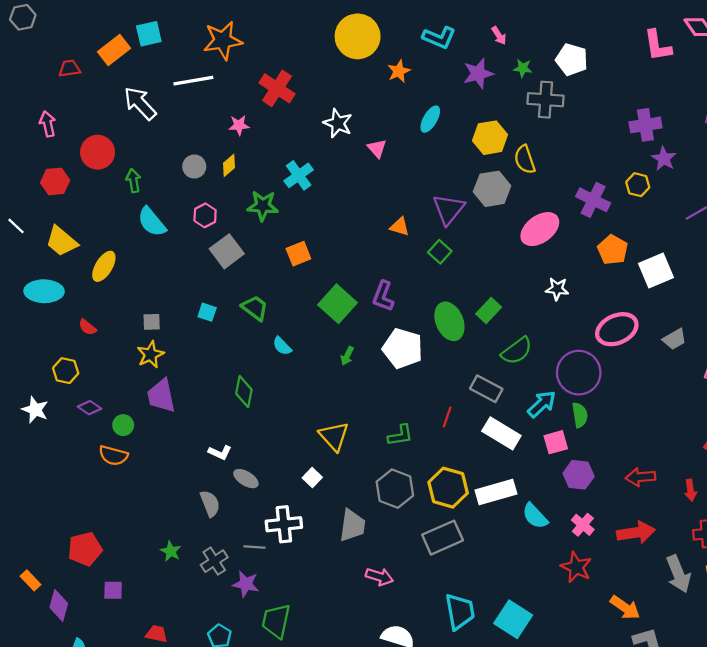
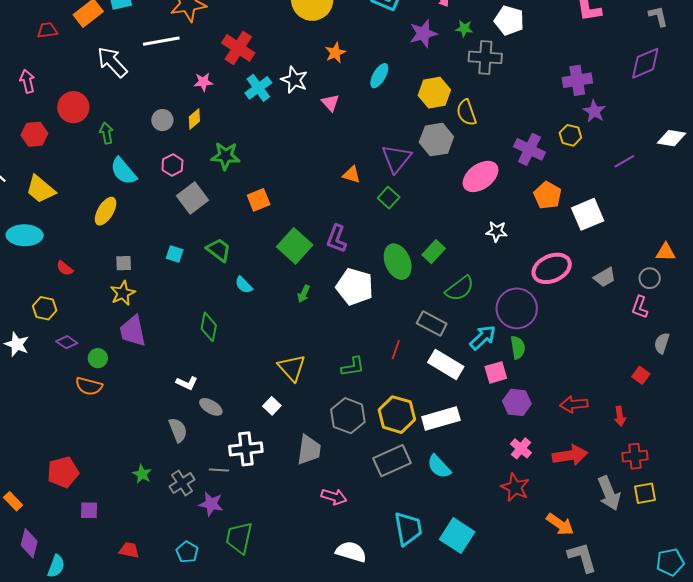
orange star: (399, 71) -> (335, 53), moved
cyan cross: (299, 175) -> (258, 88), moved
yellow ellipse: (104, 266) -> (106, 211), moved
cyan semicircle: (535, 516) -> (439, 467), moved
purple diamond: (59, 605) -> (29, 543), moved

